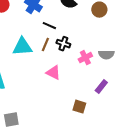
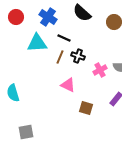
cyan triangle: (22, 47) -> (37, 43), moved
brown square: (79, 107) -> (86, 108), moved

